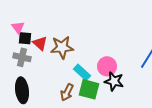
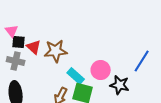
black star: (114, 81) -> (120, 85), moved

